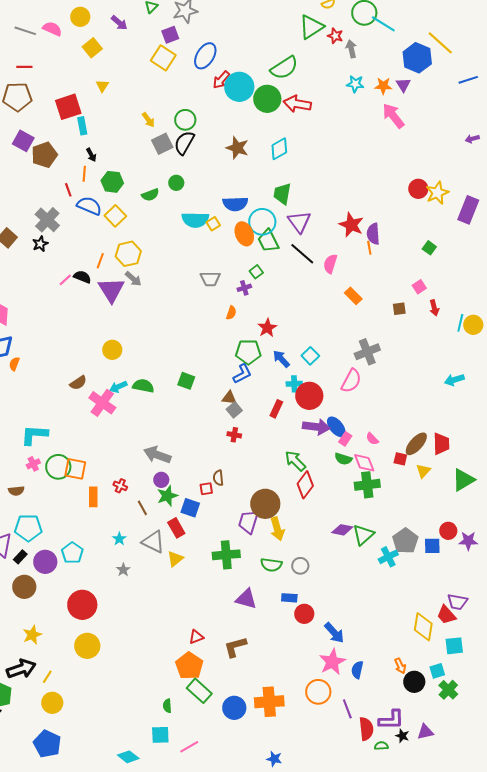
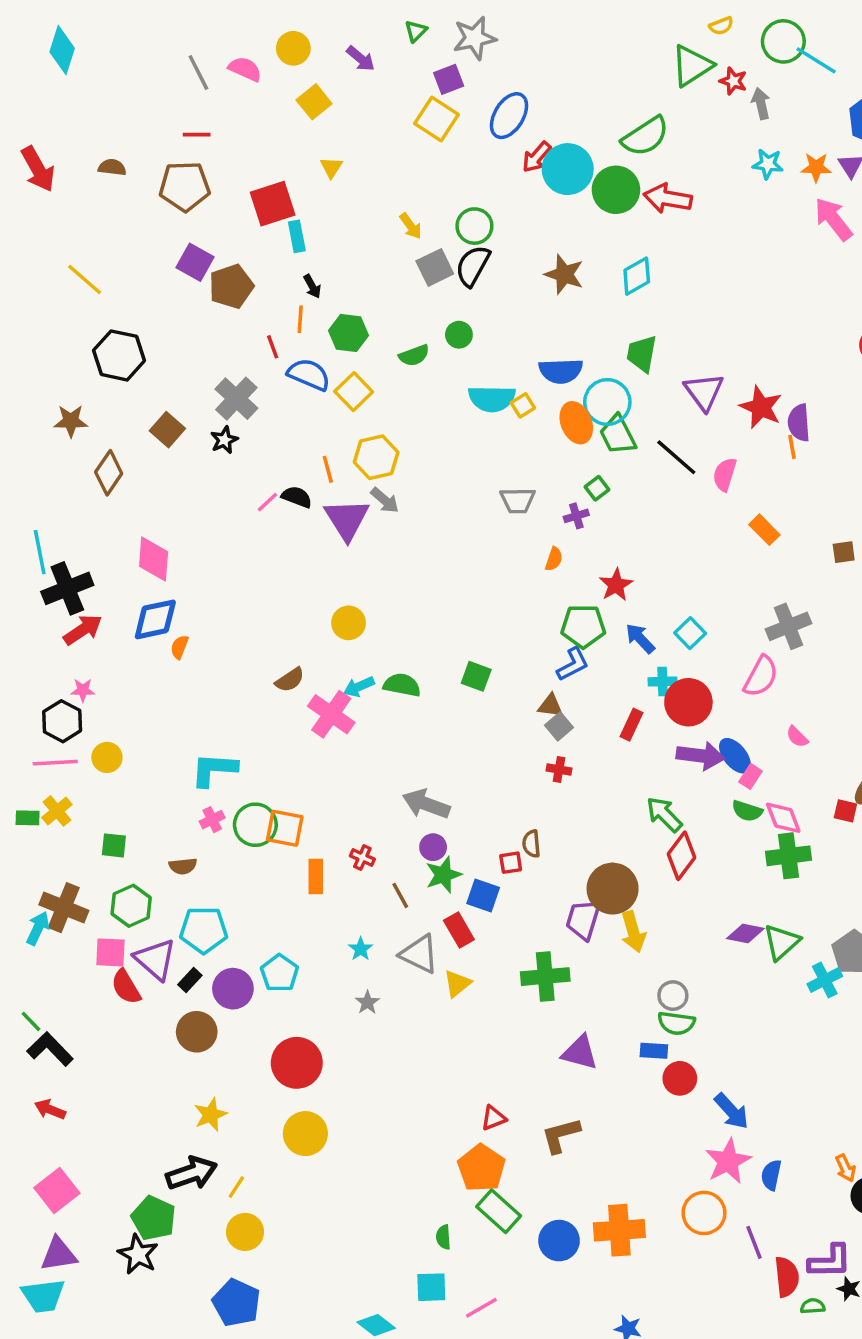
gray line: (25, 31) -> (198, 72), turned 45
purple triangle: (299, 222) -> (704, 392), moved
orange line: (100, 261) -> (328, 469), turned -35
pink semicircle: (372, 439) -> (797, 737), moved
green semicircle: (271, 565) -> (676, 1023), moved

